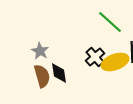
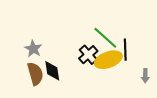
green line: (110, 22) -> (105, 38), moved

